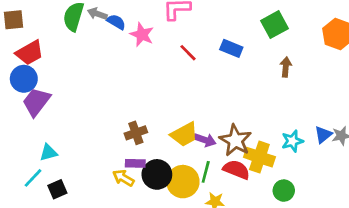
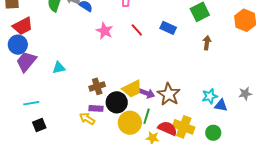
pink star: (142, 35) -> (105, 31), moved
blue triangle: (323, 135) -> (221, 105), moved, turned 48
cyan triangle: (48, 153) -> (59, 68), moved
yellow cross: (259, 157) -> (184, 127), moved
red semicircle: (236, 170) -> (167, 128), moved
black circle: (157, 174) -> (117, 102), moved
cyan line: (33, 178) -> (31, 103), moved, turned 35
green circle: (284, 191) -> (213, 133), moved

